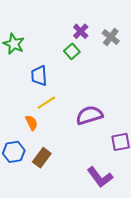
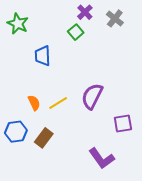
yellow line: (46, 103) -> (58, 103), moved
purple semicircle: (89, 115) -> (92, 96), turned -48

